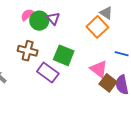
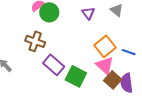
purple triangle: (53, 18) -> (88, 13), moved
orange square: (97, 27) -> (105, 46), moved
green square: (64, 55) -> (76, 76), moved

